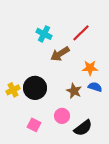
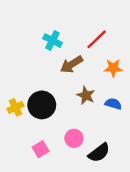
orange star: (90, 68) -> (113, 68), moved
brown star: (74, 91) -> (86, 95), moved
pink square: (34, 125) -> (41, 149), turned 32

